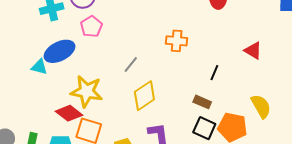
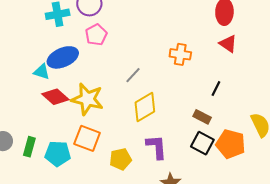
red triangle: (253, 50) -> (228, 44), moved
red diamond: (69, 113) -> (55, 97), moved

